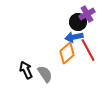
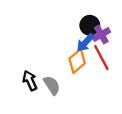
purple cross: (87, 14) -> (101, 35), moved
blue arrow: (74, 37) -> (85, 43), turned -36

